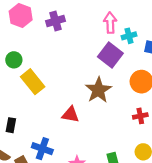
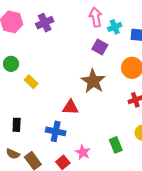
purple square: (110, 55) -> (100, 47), size x0.7
yellow rectangle: (33, 82) -> (31, 82), size x0.6
blue cross: (42, 149) -> (56, 131), moved

